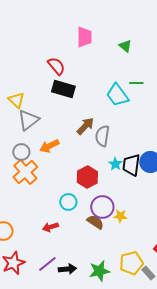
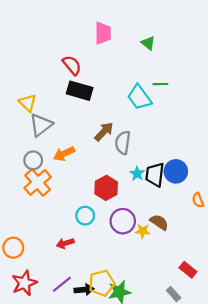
brown semicircle: (95, 222) -> (159, 222), moved
yellow pentagon: (131, 263) -> (102, 283), moved

